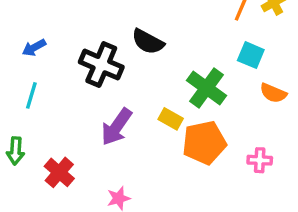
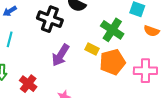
pink cross: (260, 160) -> (145, 71), size x1.6

